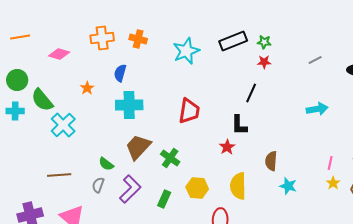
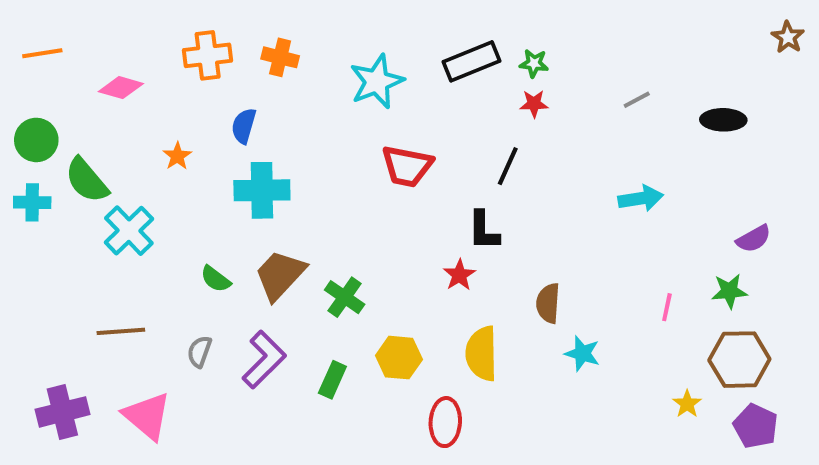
red trapezoid: (189, 111) -> (407, 166), moved, turned 92
green semicircle: (106, 164) -> (216, 279), moved
yellow star: (333, 183) -> (687, 404), moved

